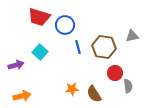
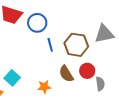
gray triangle: (132, 36) -> (104, 34), size x1.5
cyan square: (40, 52) -> (12, 78), moved
brown semicircle: (94, 94) -> (66, 74), moved

